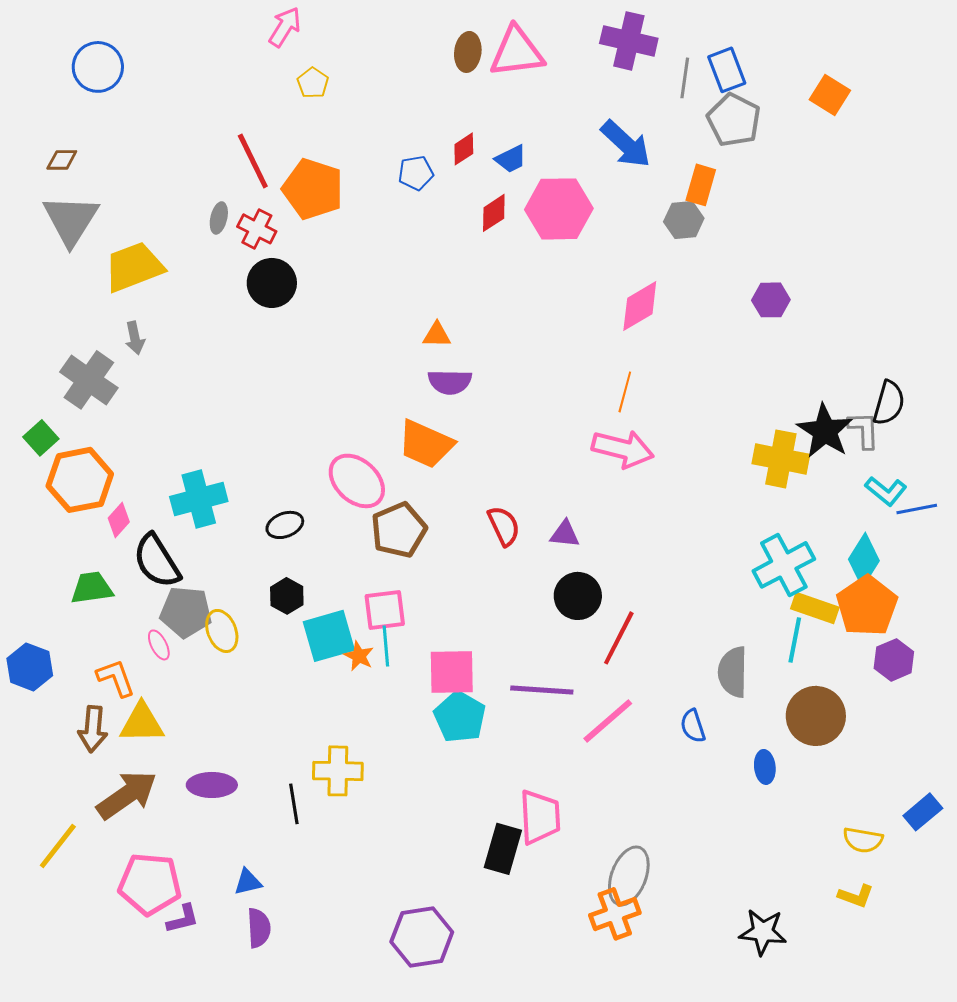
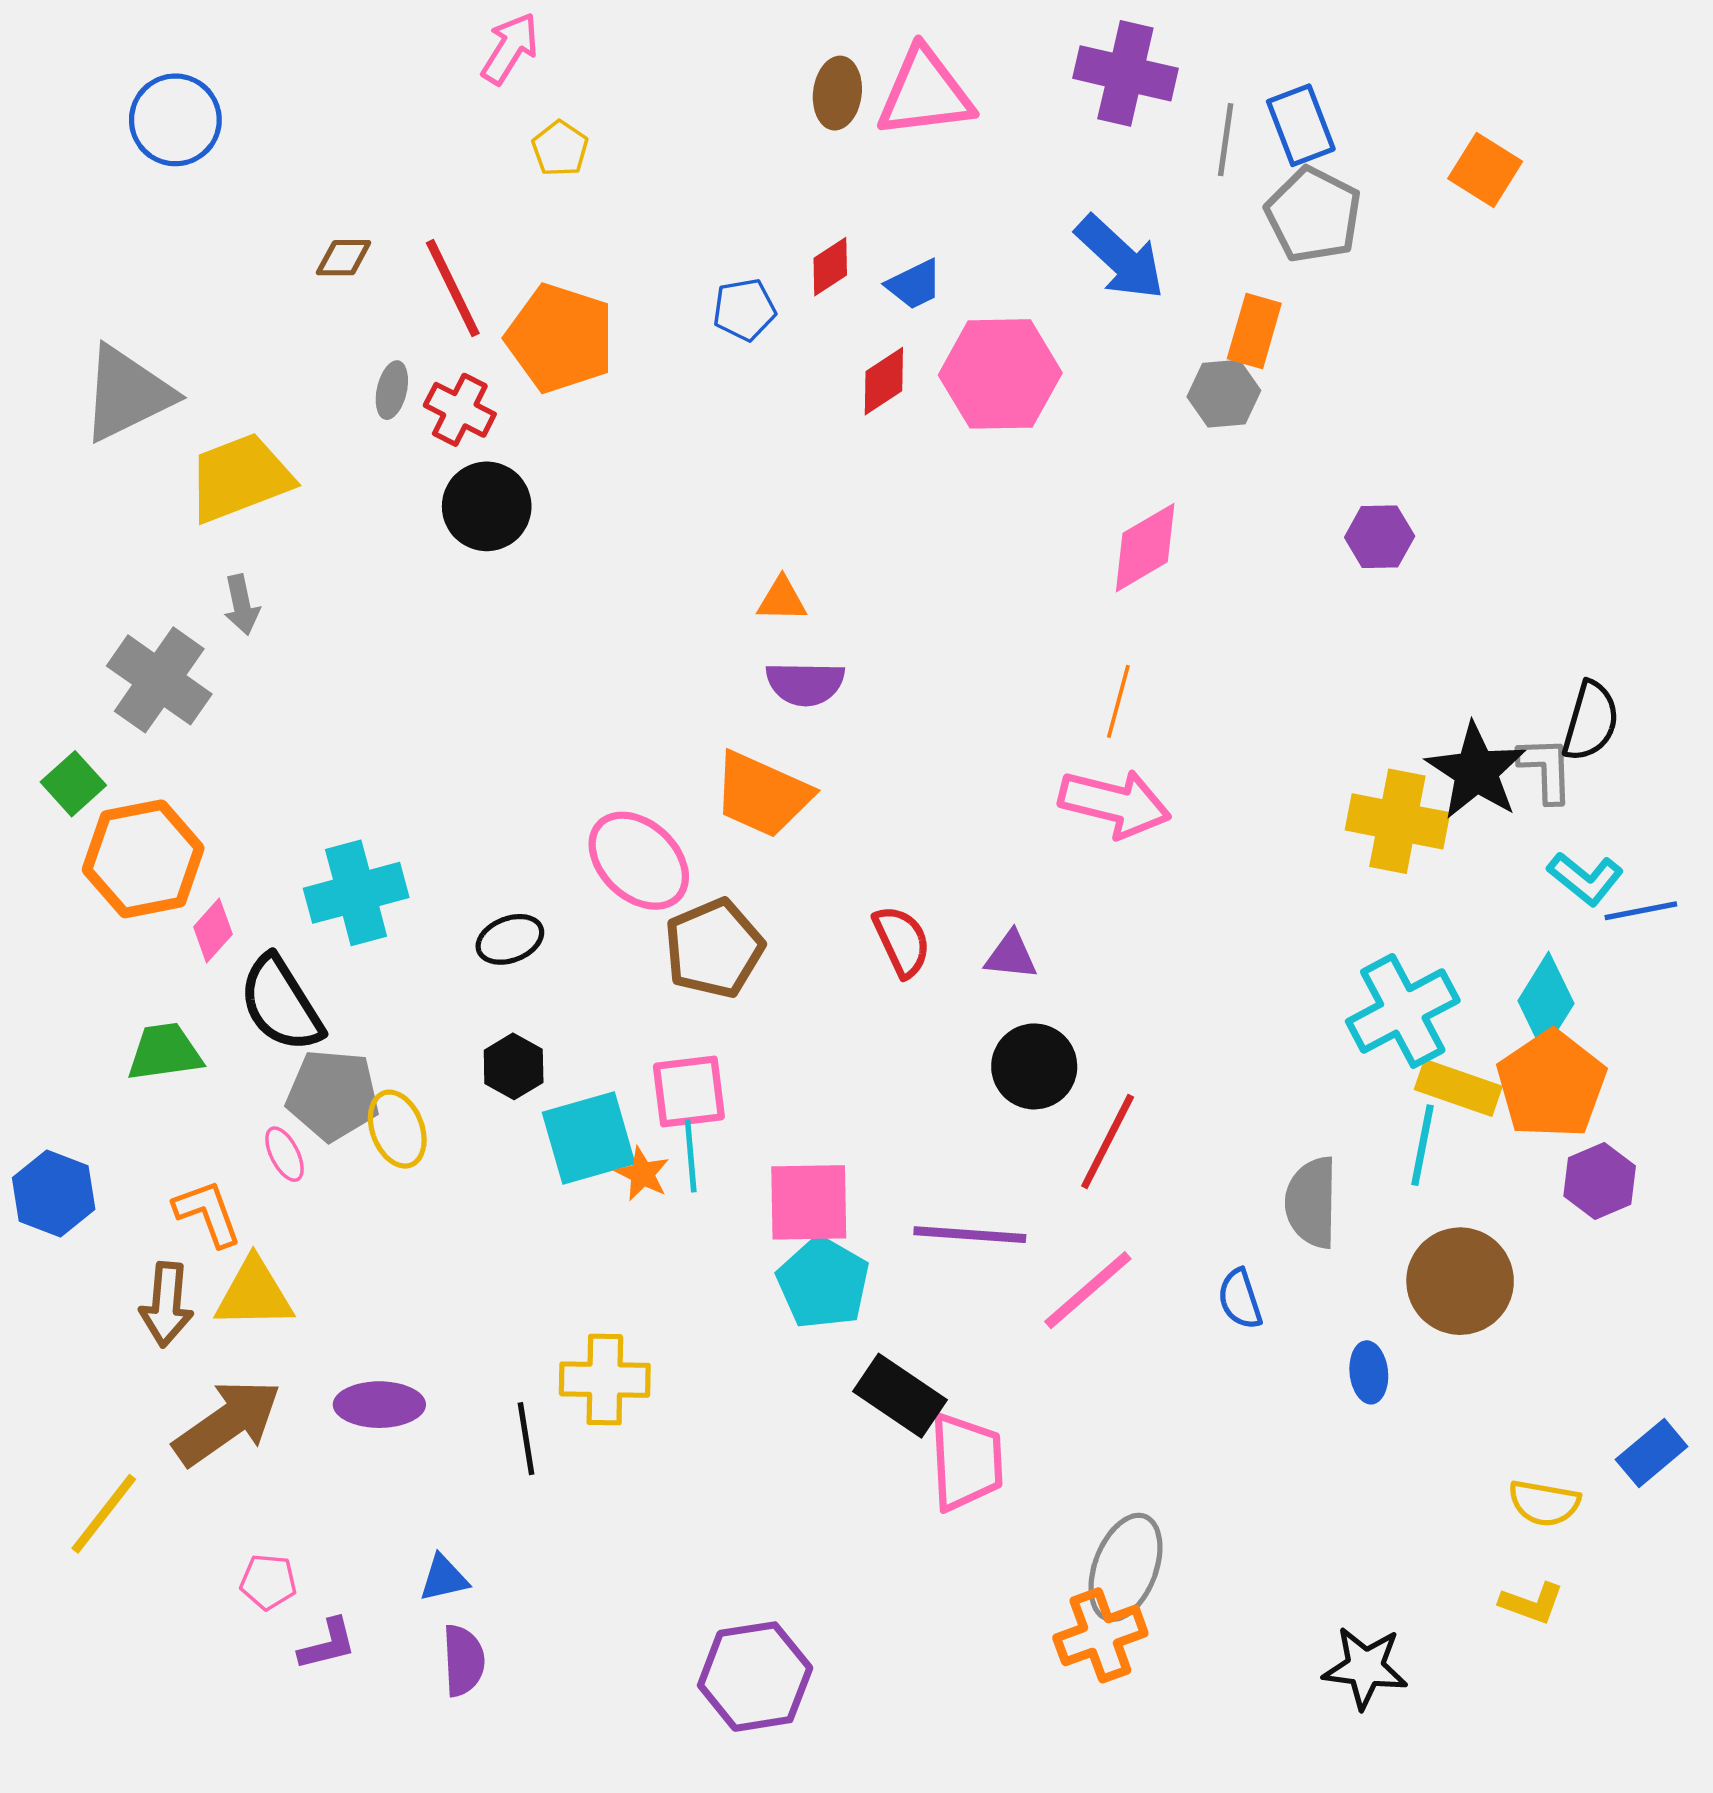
brown diamond: (62, 160) -> (344, 258), moved
gray triangle: (71, 220) -> (127, 394), turned 32
black rectangle: (503, 849) -> (900, 1396), moved, turned -72
pink pentagon: (150, 884) -> (268, 1582), size x0.5

